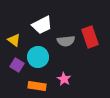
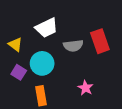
pink star: (64, 79) -> (85, 88), moved
orange rectangle: (37, 86) -> (41, 96), turned 72

